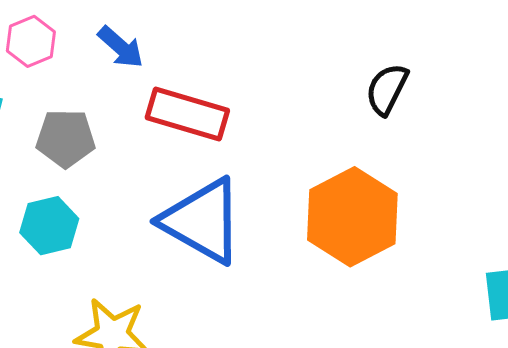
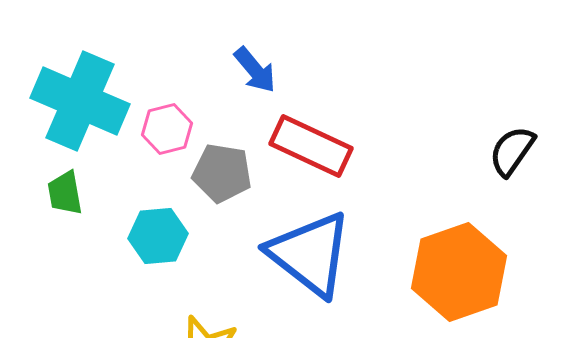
pink hexagon: (31, 41) -> (167, 129), moved
gray pentagon: (66, 138) -> (222, 173), moved

